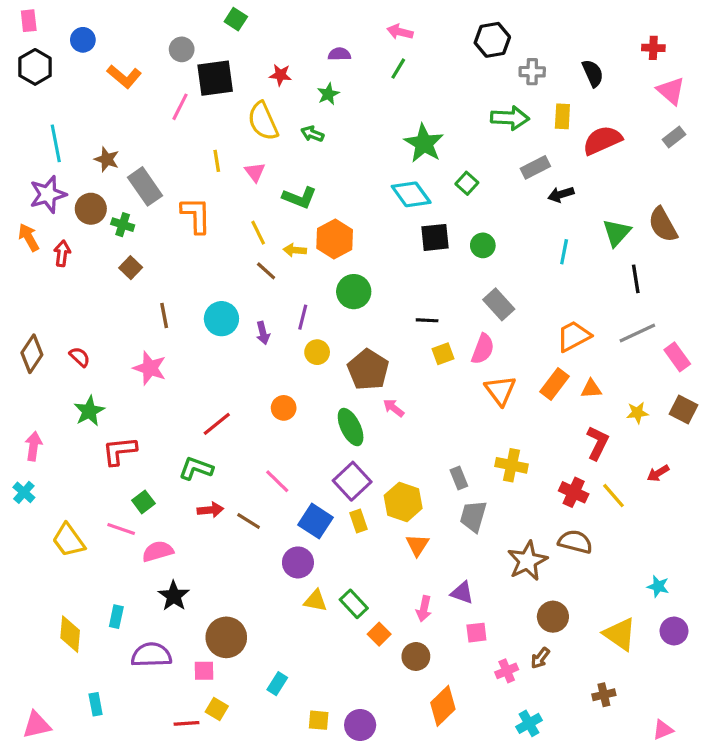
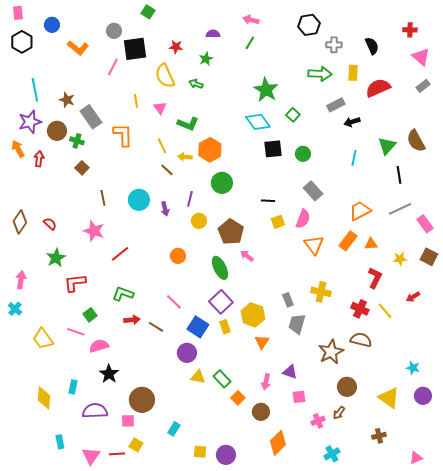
red line: (217, 424) -> (120, 254), moved
pink triangle: (37, 725) -> (91, 456), moved, turned -42

